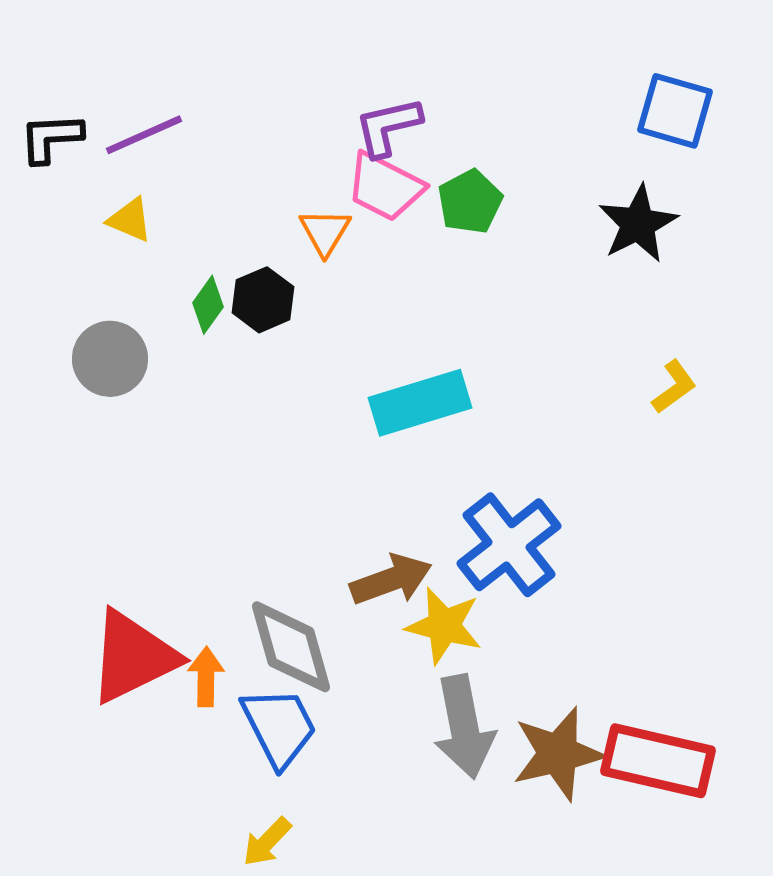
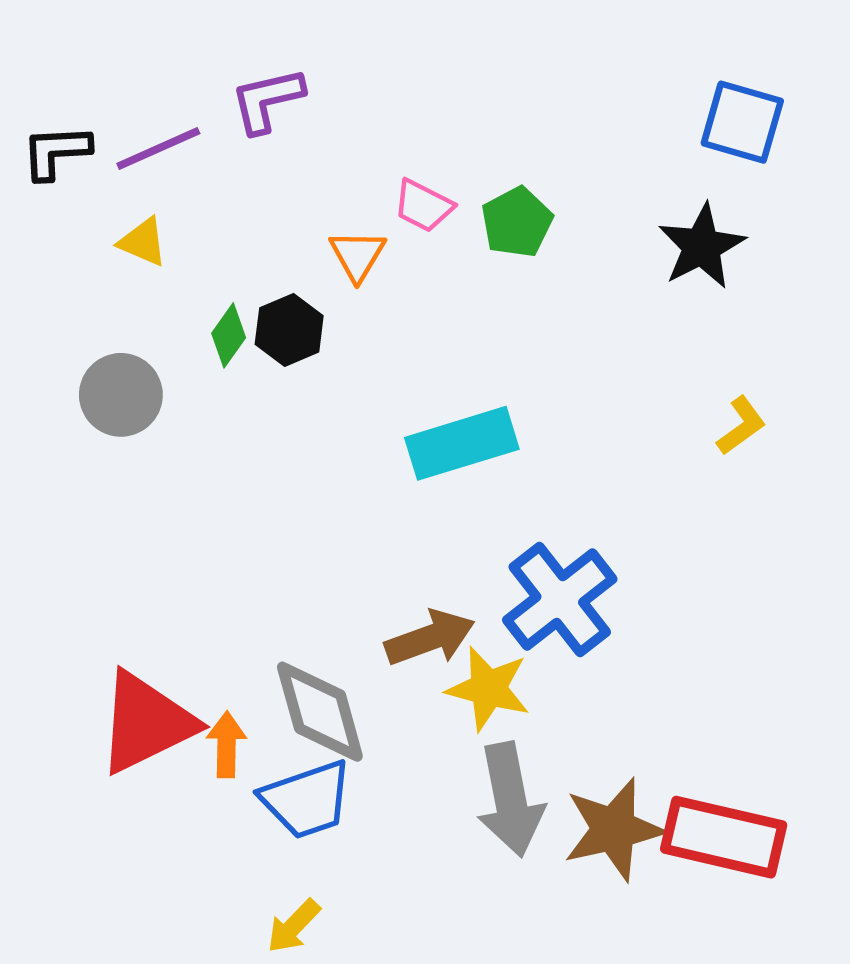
purple L-shape: (388, 127) -> (267, 100), moved
pink trapezoid: (385, 187) -> (423, 206), size x0.7
blue trapezoid: (279, 727) -> (307, 800), turned 98

